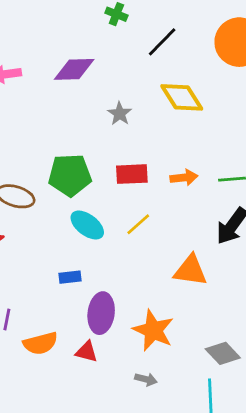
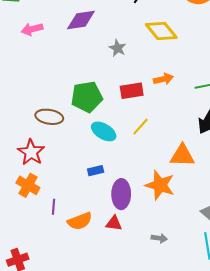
orange arrow: (184, 177) -> (163, 79), moved
orange star: (153, 330) -> (160, 185), moved

